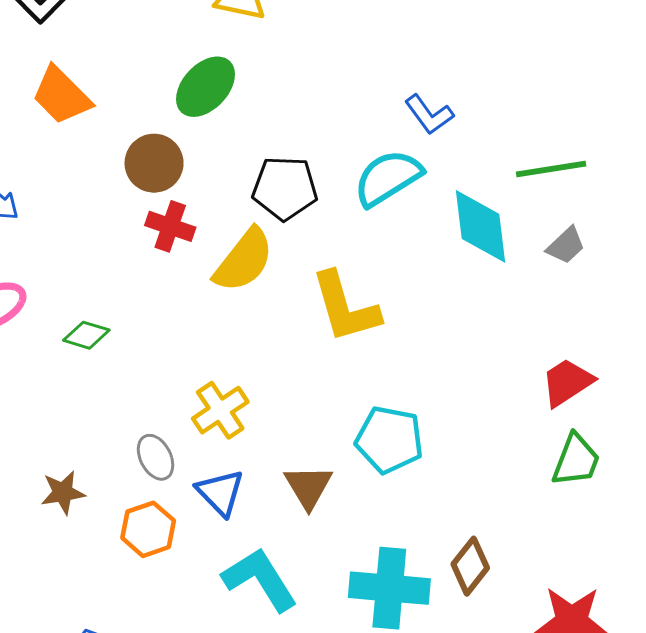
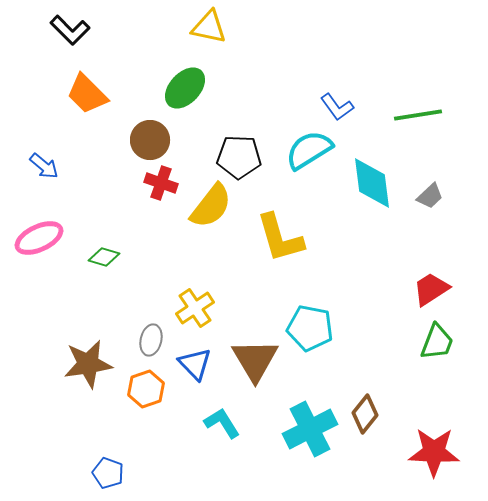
green line: (551, 169) -> (418, 115), moved
gray ellipse: (156, 457) -> (151, 340), turned 40
brown triangle: (308, 487) -> (255, 360), size x1.4
brown star: (63, 493) -> (88, 364), size x1.6
cyan L-shape: (260, 579) -> (222, 423), size x0.7
cyan cross: (389, 588) -> (310, 429), turned -32

